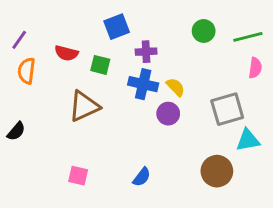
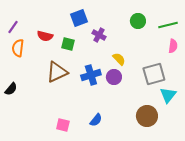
purple cross: (146, 52) -> (99, 35), turned 32
blue cross: (143, 84) -> (91, 75), moved, turned -30
cyan triangle: (248, 140) -> (168, 95), turned -42
pink square: (78, 176) -> (63, 125), moved

